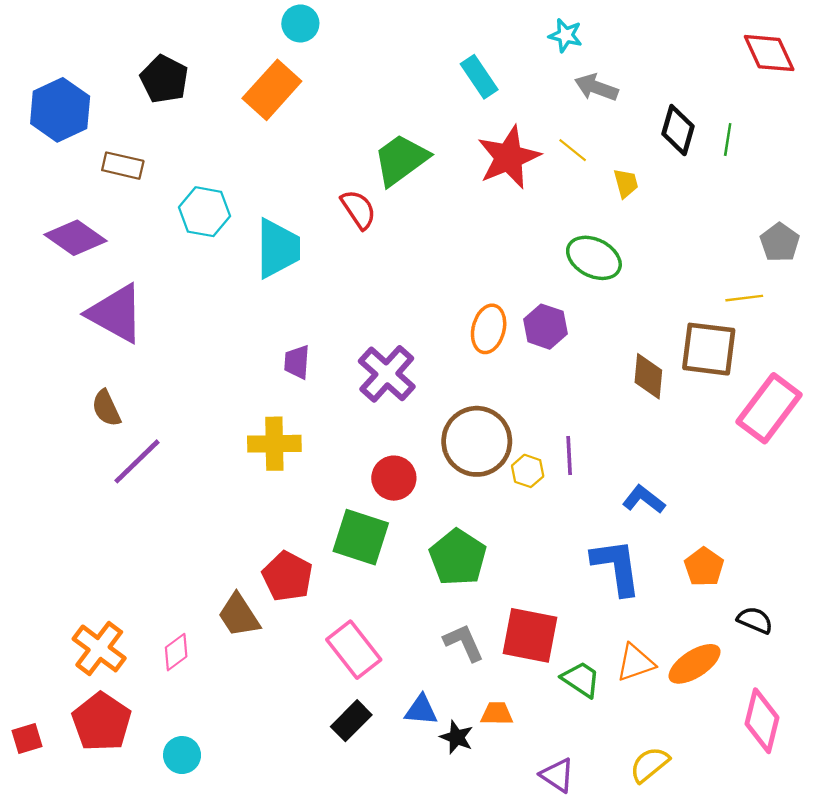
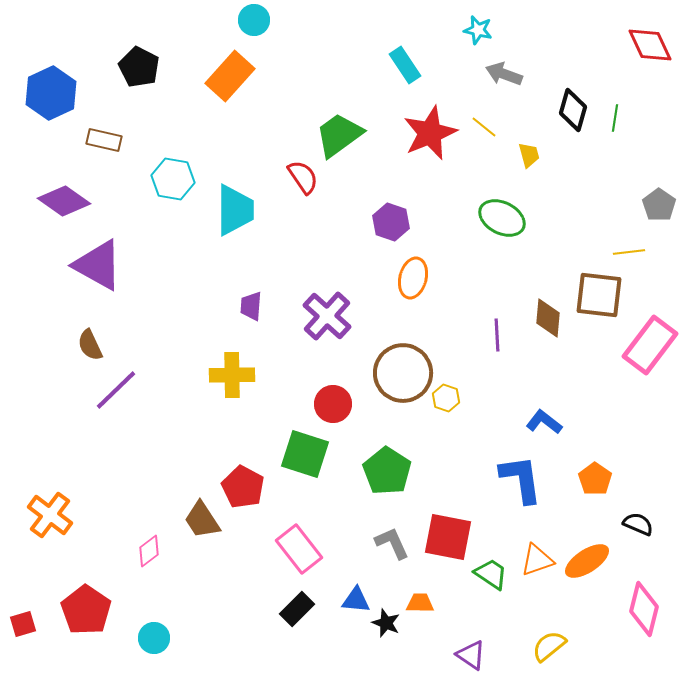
purple hexagon: (545, 327) -> (391, 222), moved
purple line: (569, 456) -> (497, 335), moved
orange cross: (99, 648) -> (50, 515), moved

